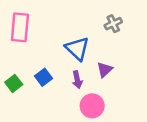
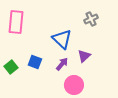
blue square: (44, 77) -> (35, 62), turned -32
purple arrow: (77, 80) -> (62, 64), turned -128

